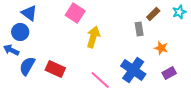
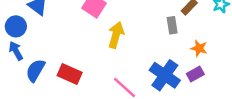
blue circle: (20, 32) -> (16, 26), moved
blue arrow: (11, 50) -> (16, 51), turned 35
purple rectangle: (169, 73) -> (195, 74), moved

